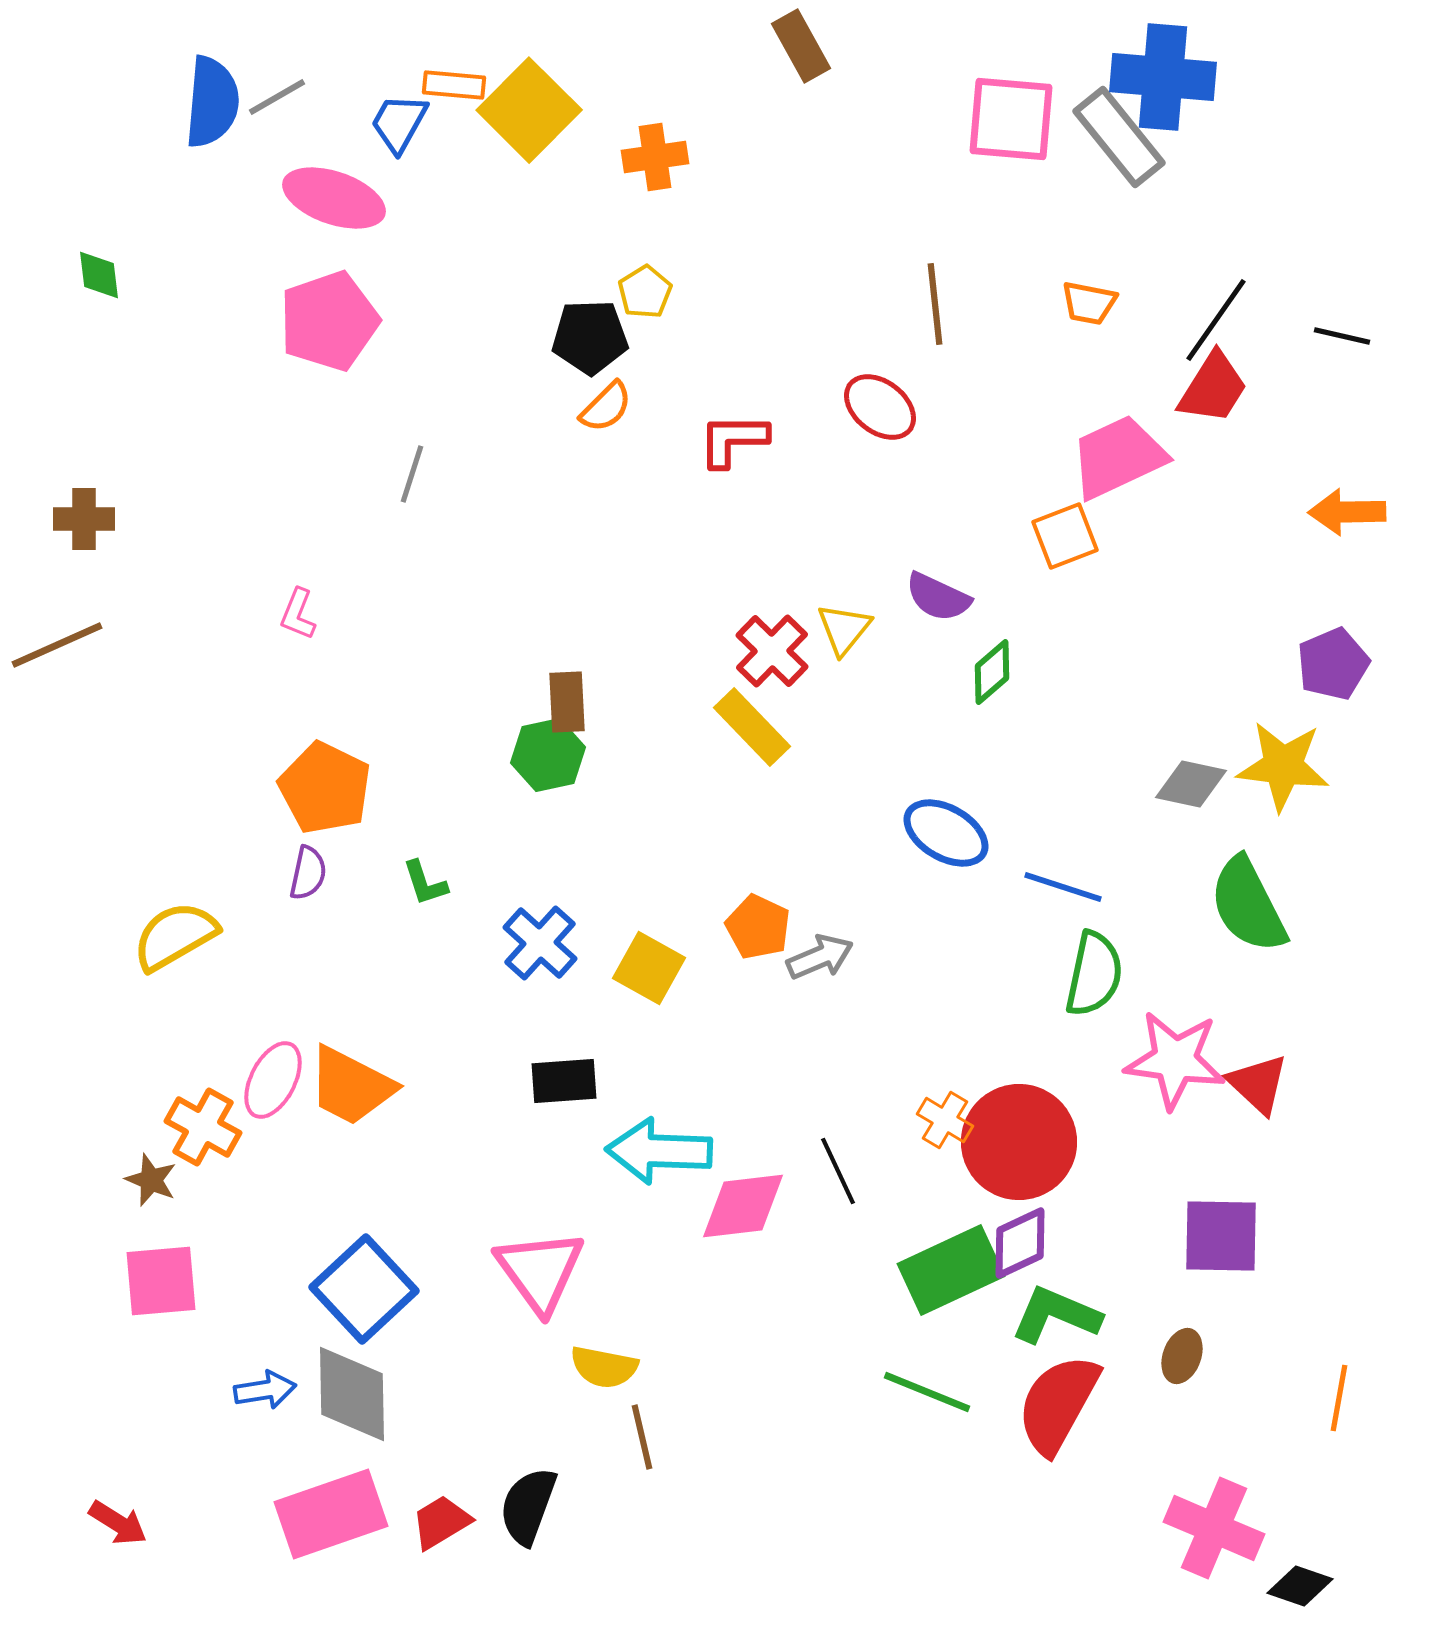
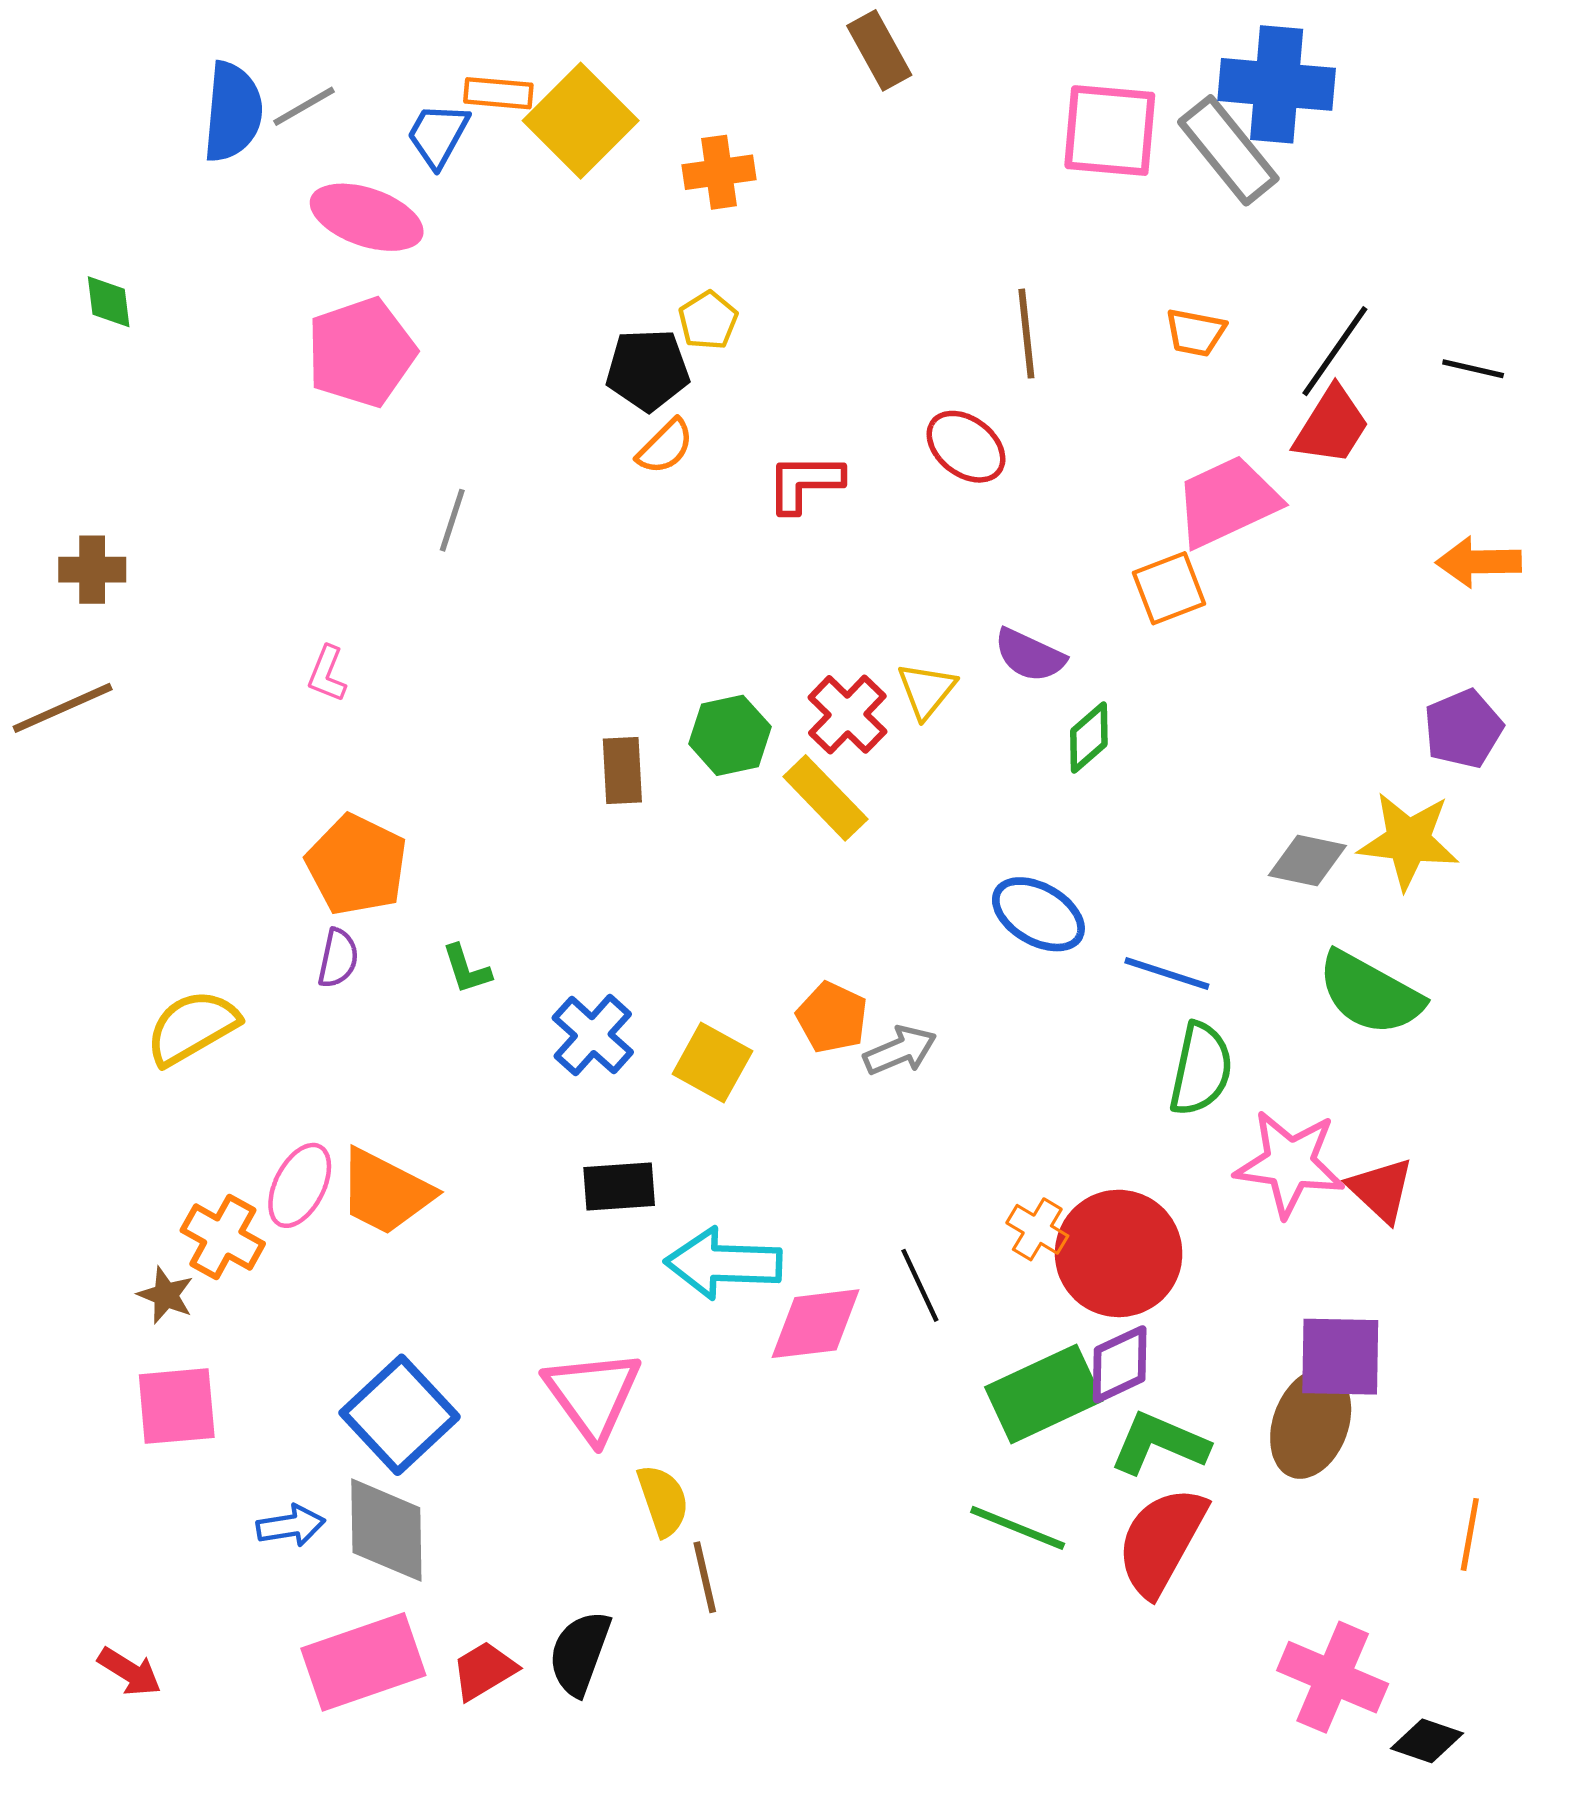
green hexagon: (548, 755) -> (730, 735), moved
green semicircle: (1248, 905) -> (1370, 993), turned -34
brown ellipse: (1182, 1356) -> (1311, 1424), moved, size x1.8
yellow semicircle: (604, 1367) -> (663, 1500), turned -120

